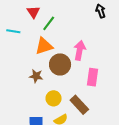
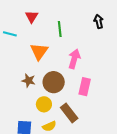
green line: (49, 23) -> (60, 29), moved, turned -49
orange triangle: (44, 46) -> (39, 51), turned -42
brown circle: (60, 64) -> (54, 82), moved

